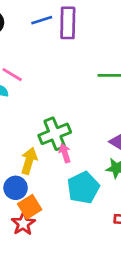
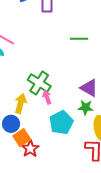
green cross: (55, 134) -> (39, 83), turned -35
red star: (23, 224) -> (30, 149), moved

